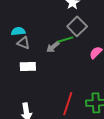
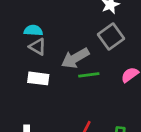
green line: (65, 40) -> (89, 75), moved
gray arrow: (53, 47) -> (75, 58), size x1.5

